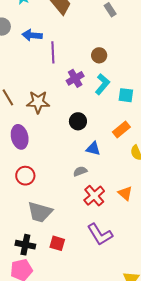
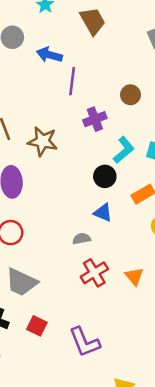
cyan L-shape: (102, 84) -> (124, 150), moved
black circle: (78, 121) -> (105, 176), moved
purple L-shape: (100, 234) -> (84, 342), moved

